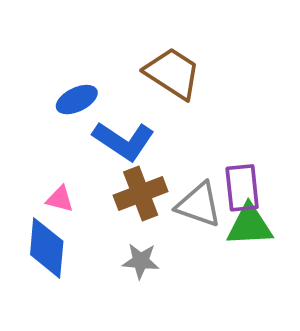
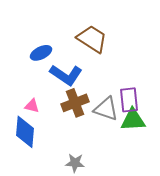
gray star: (141, 261) -> (75, 163), moved

